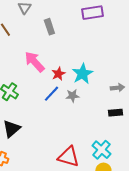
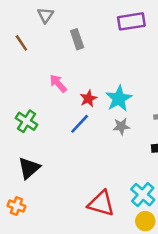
pink arrow: (34, 62) -> (58, 83), size x0.7
gray star: (72, 96) -> (121, 126), moved

